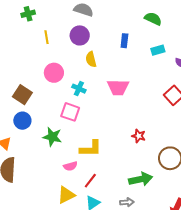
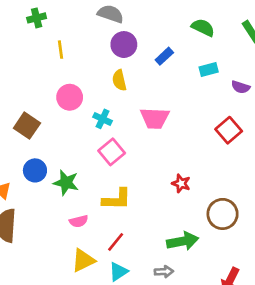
purple circle: (80, 35) -> (124, 45), moved
blue rectangle: (124, 41) -> (164, 56), turned 40
pink square: (70, 112) -> (112, 152), moved, turned 30
blue circle: (22, 121) -> (35, 170), moved
pink semicircle: (70, 166) -> (79, 221), moved

